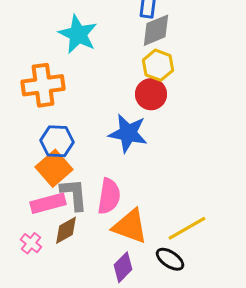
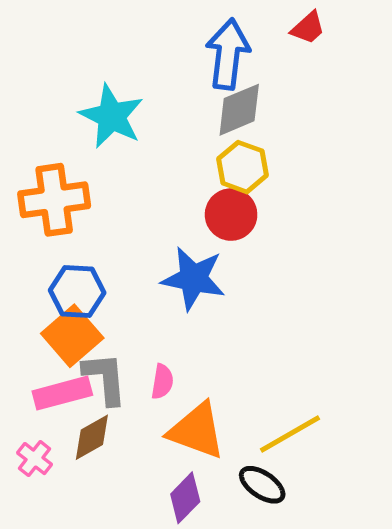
pink semicircle: (109, 196) -> (162, 382), size x0.6

